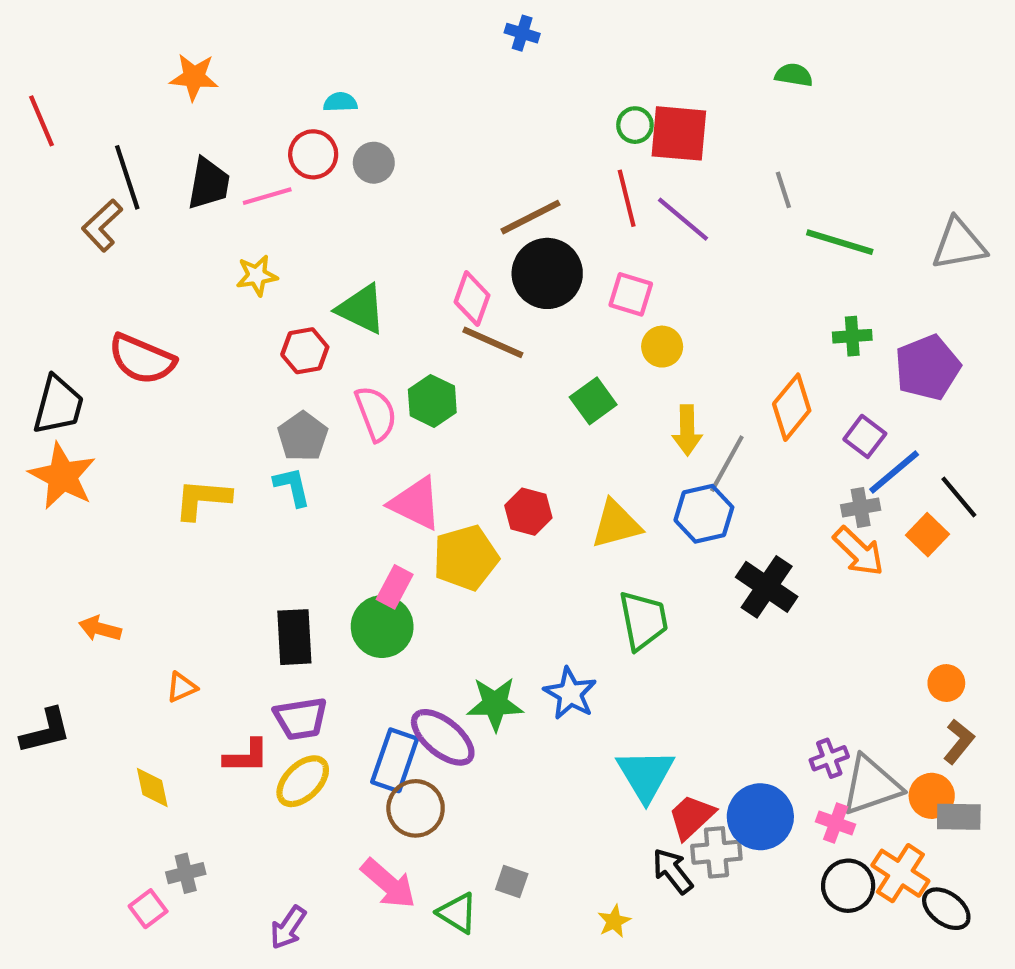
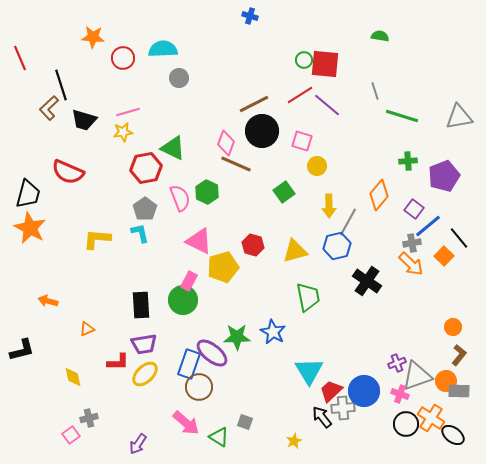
cyan semicircle: (340, 102) -> (163, 49), size x1.8
red circle: (313, 154) -> (123, 58), moved
black trapezoid: (209, 184) -> (84, 120), moved, turned 96
pink line: (267, 196) -> (128, 112), moved
red line: (627, 198) -> (300, 95), turned 72
red hexagon: (305, 351) -> (146, 168), size x1.4

